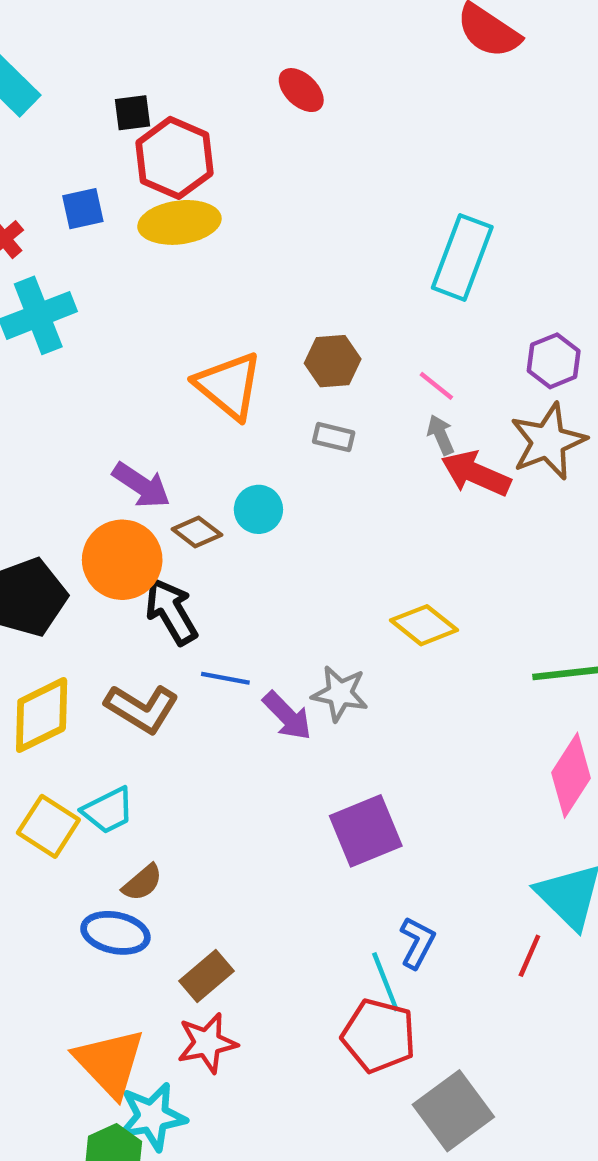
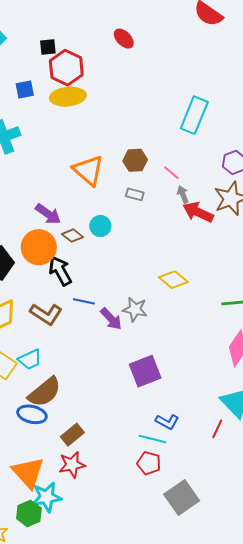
pink line: (436, 386) -> (171, 173), moved
brown semicircle: (142, 883) -> (45, 392), size x1.8
blue L-shape: (417, 943) -> (167, 422), turned 90
cyan line: (385, 982) -> (152, 439), turned -56
red pentagon: (379, 1036) -> (149, 463), size x0.7

